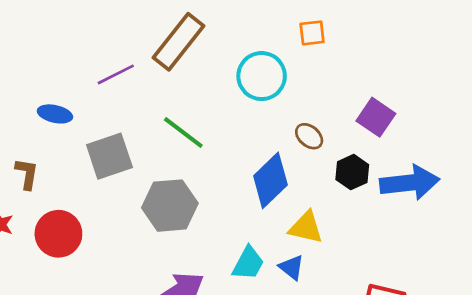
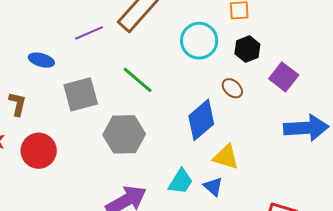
black hexagon: (352, 172) -> (247, 49), moved

